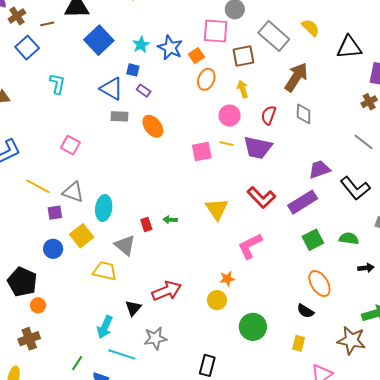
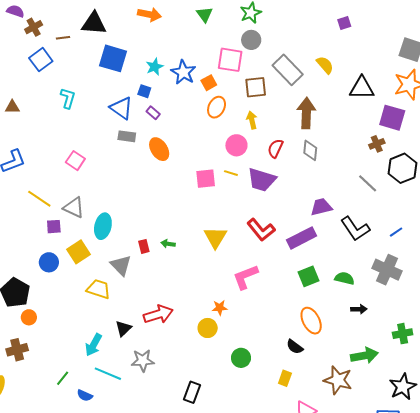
blue square: (99, 40) -> (113, 58), turned -36
brown arrow: (296, 77) -> (306, 113), turned -36
green circle: (253, 327) -> (241, 358), size x0.7

